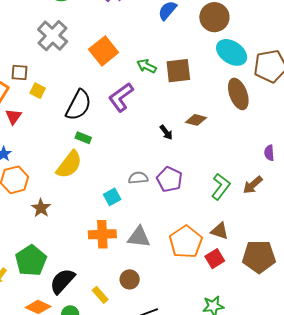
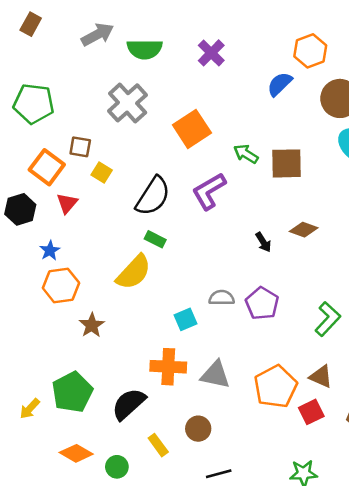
black semicircle: (62, 281) -> (129, 404), moved

